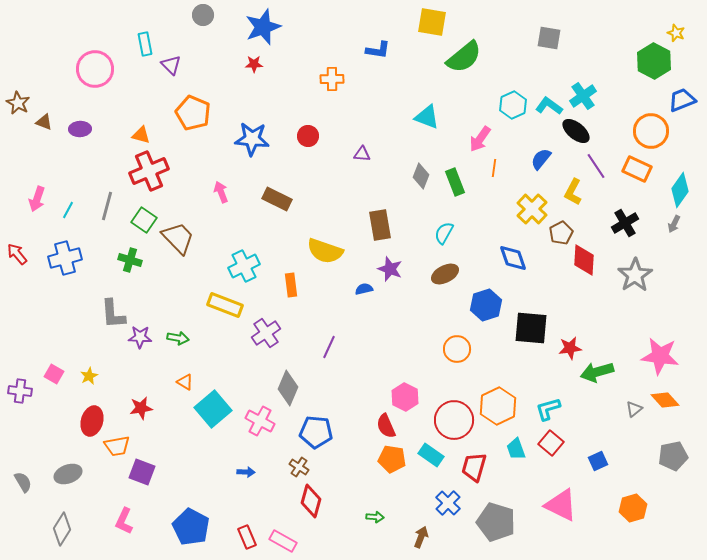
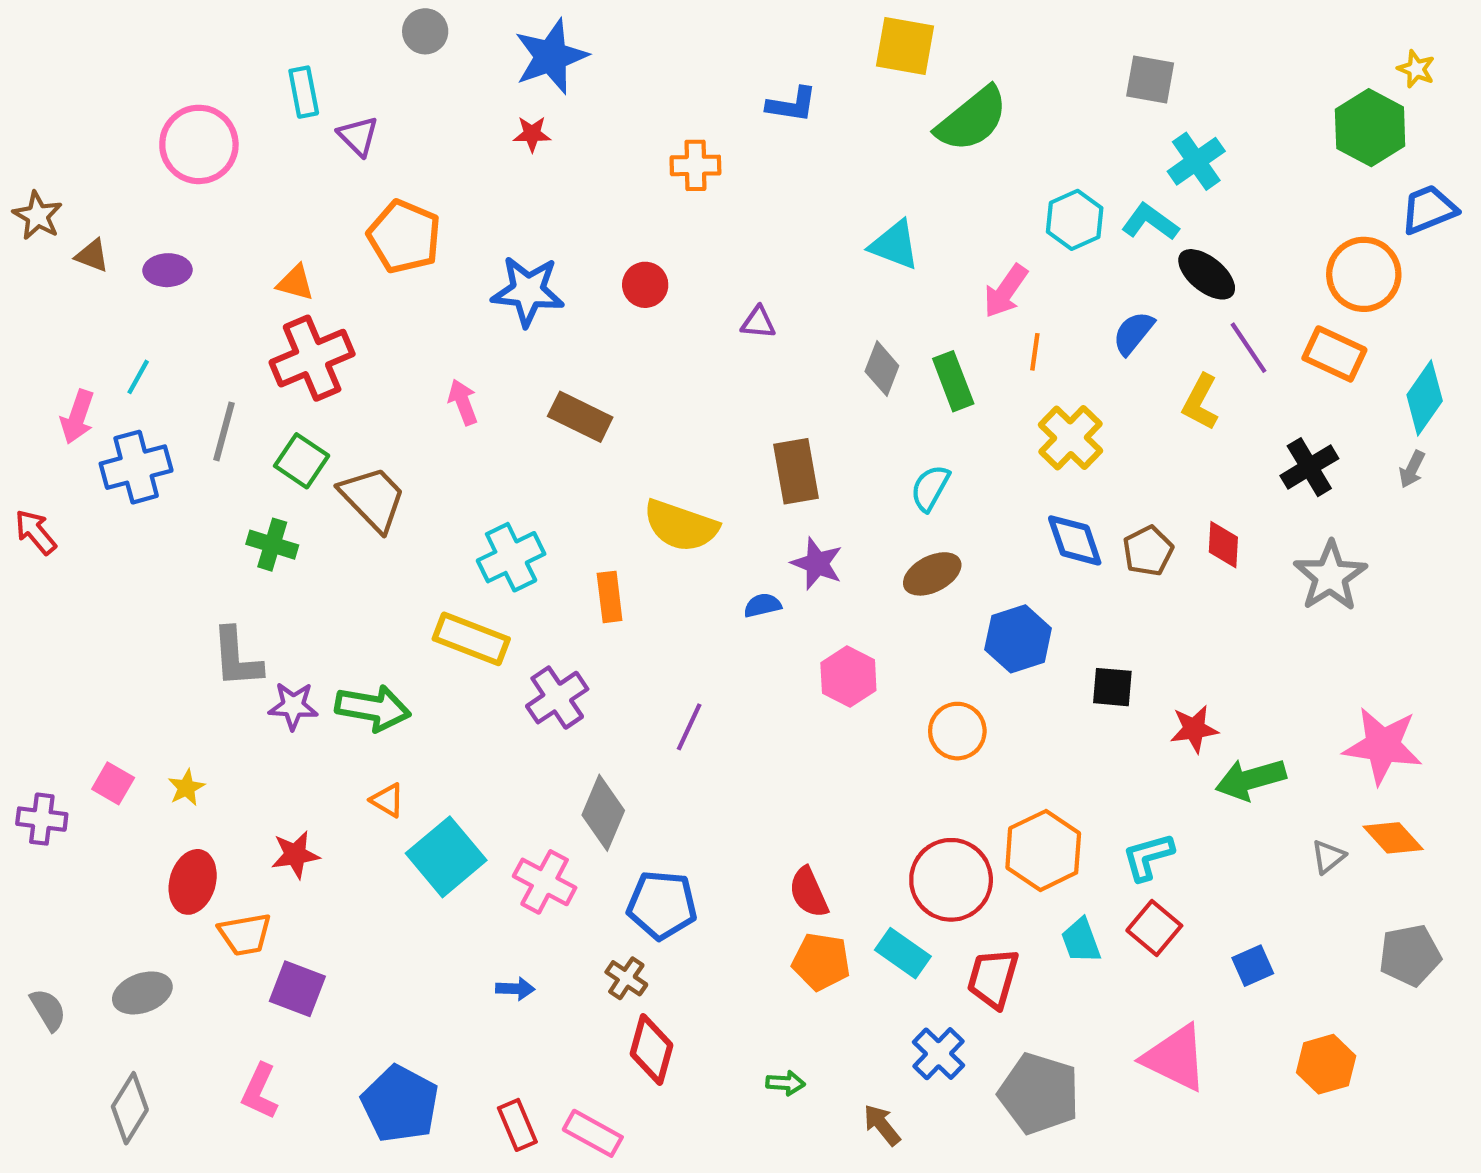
cyan cross: (583, 96) -> (1196, 161), moved
yellow cross: (532, 209) -> (1070, 438), moved
cyan line: (68, 210) -> (138, 377), moved
brown pentagon: (561, 233) -> (1148, 551), moved
blue cross: (65, 258) -> (136, 467), moved
red diamond: (584, 260) -> (1223, 545), size x0.7
black square: (531, 328) -> (1112, 687), size x0.6
green arrow: (178, 338) -> (373, 708), size x1.6
pink hexagon: (405, 397) -> (848, 677), moved
brown arrow: (421, 537) -> (882, 1125), turned -60

